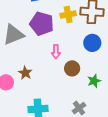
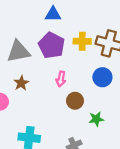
brown star: (25, 73) -> (21, 83), moved

